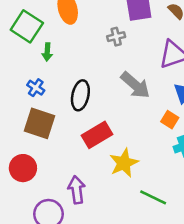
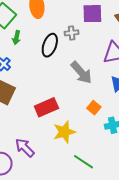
black ellipse: (80, 95) -> (50, 45), moved
orange square: (170, 120) -> (94, 108), moved
purple arrow: (77, 190) -> (25, 148), turned -45

